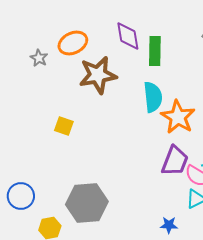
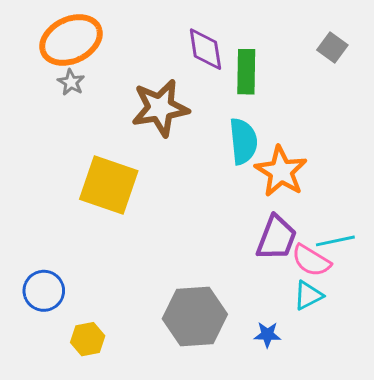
orange ellipse: (73, 43) -> (71, 40), moved, size x1.4
yellow square: (64, 126) -> (109, 185), size x2.0
gray hexagon: (87, 203) -> (195, 316), moved

